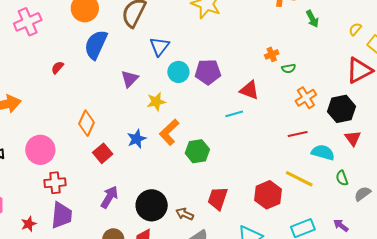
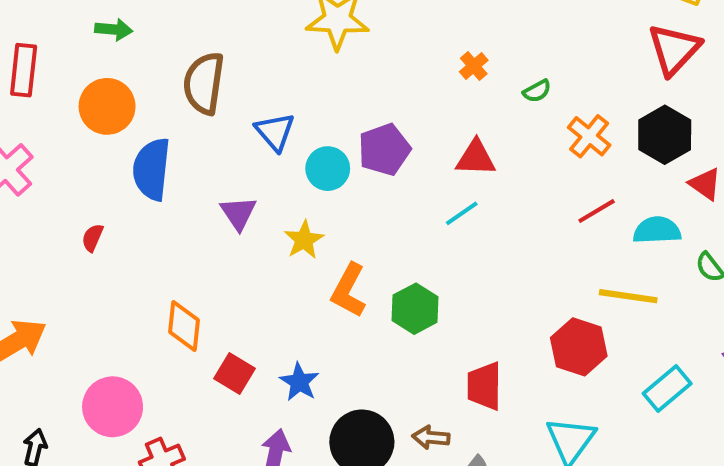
orange cross: (272, 54) -> (474, 66), moved
blue star: (137, 139) -> (299, 382), moved

